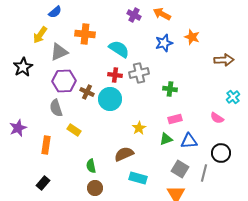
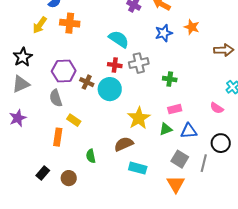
orange cross: (85, 34) -> (70, 23), moved
gray triangle: (59, 52) -> (21, 84), moved
yellow star: (139, 128) -> (139, 118), size x1.6
orange rectangle: (46, 145) -> (58, 137), moved
brown circle: (95, 188) -> (69, 178), moved

